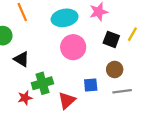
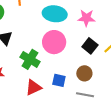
green cross: (42, 83) -> (30, 59), moved, turned 30

